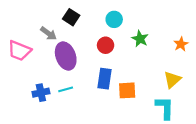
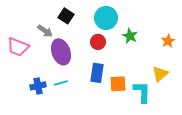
cyan circle: (114, 19) -> (106, 18), size x1.5
cyan L-shape: (165, 108) -> (142, 92), moved

